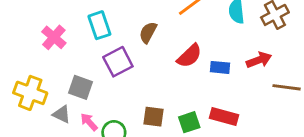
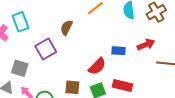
cyan rectangle: (99, 25) -> (20, 22), moved
red semicircle: (189, 56) -> (97, 66), moved

